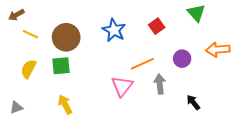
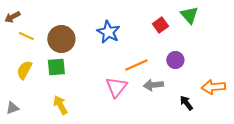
red square: (157, 26) -> (160, 25), moved
orange arrow: (218, 49) -> (213, 87), moved
gray arrow: (160, 84) -> (153, 85), turned -90

